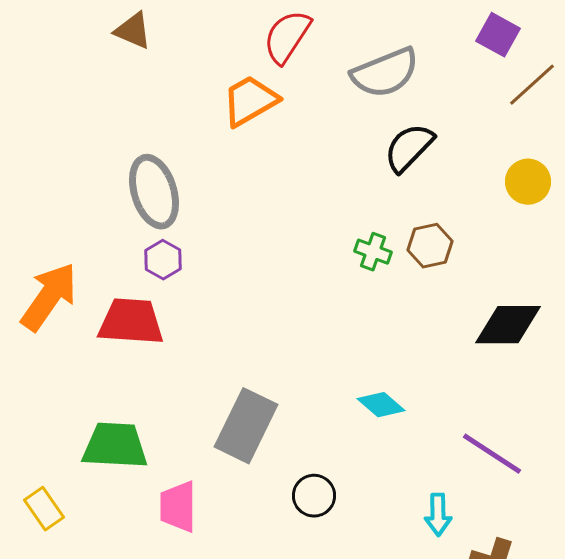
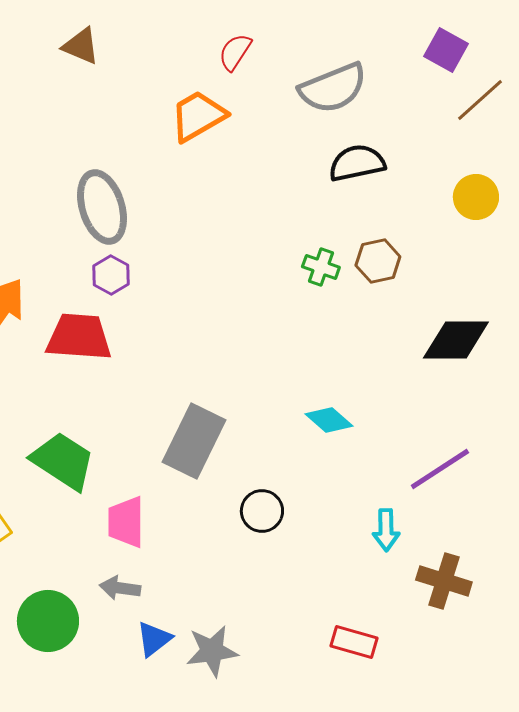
red semicircle: (287, 37) -> (235, 52), size x0.7
black semicircle: (409, 148) -> (357, 163), turned 34
green trapezoid: (115, 446) -> (63, 461), turned 30
purple line: (492, 454) -> (440, 469), turned -66

